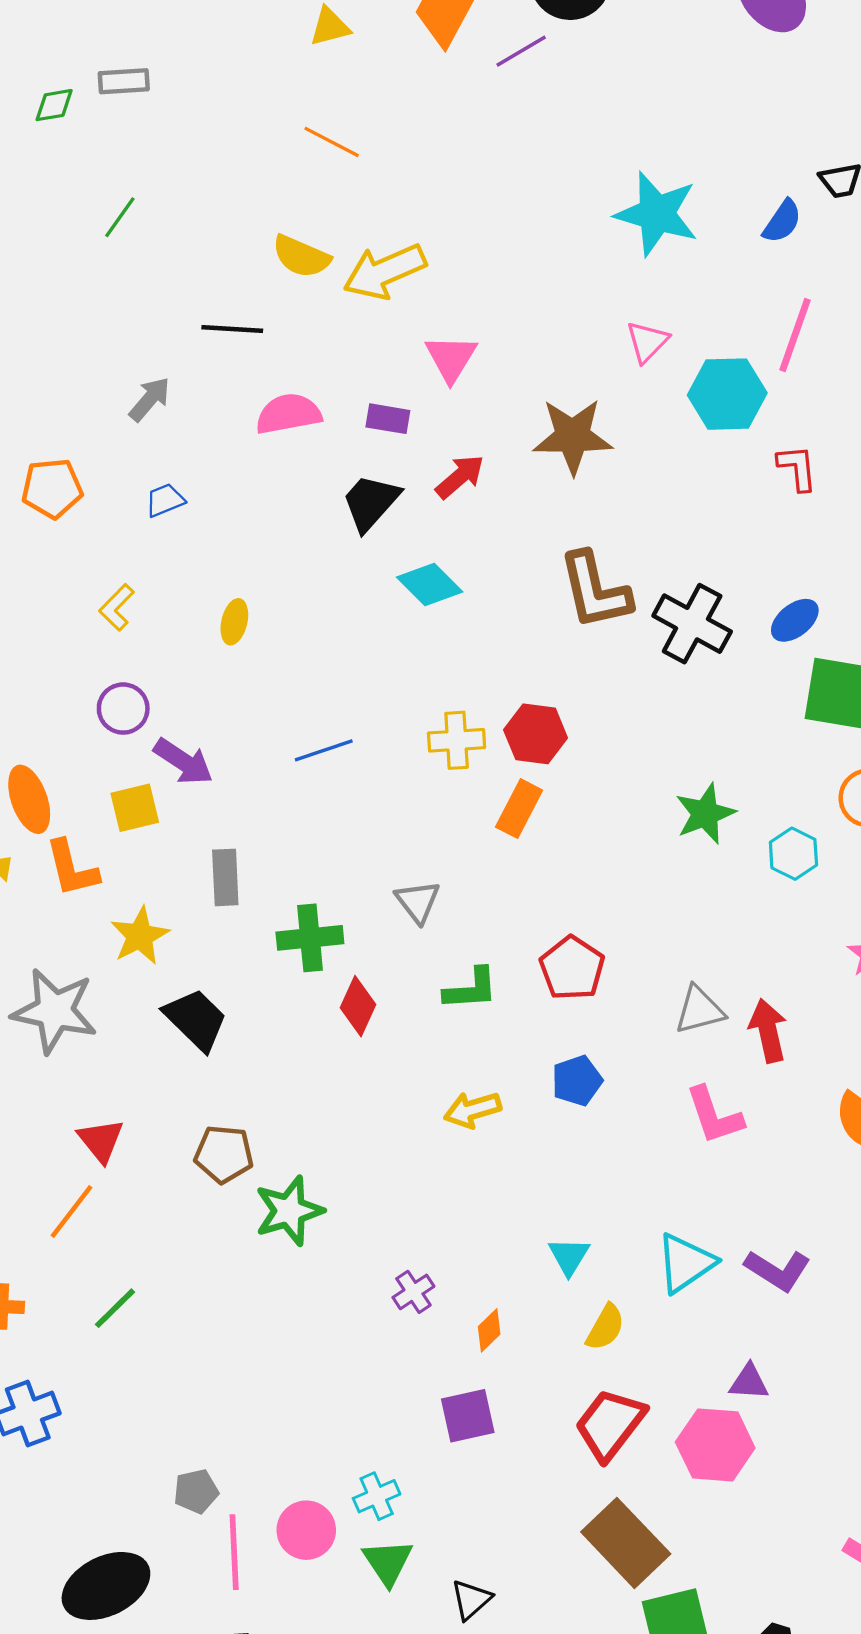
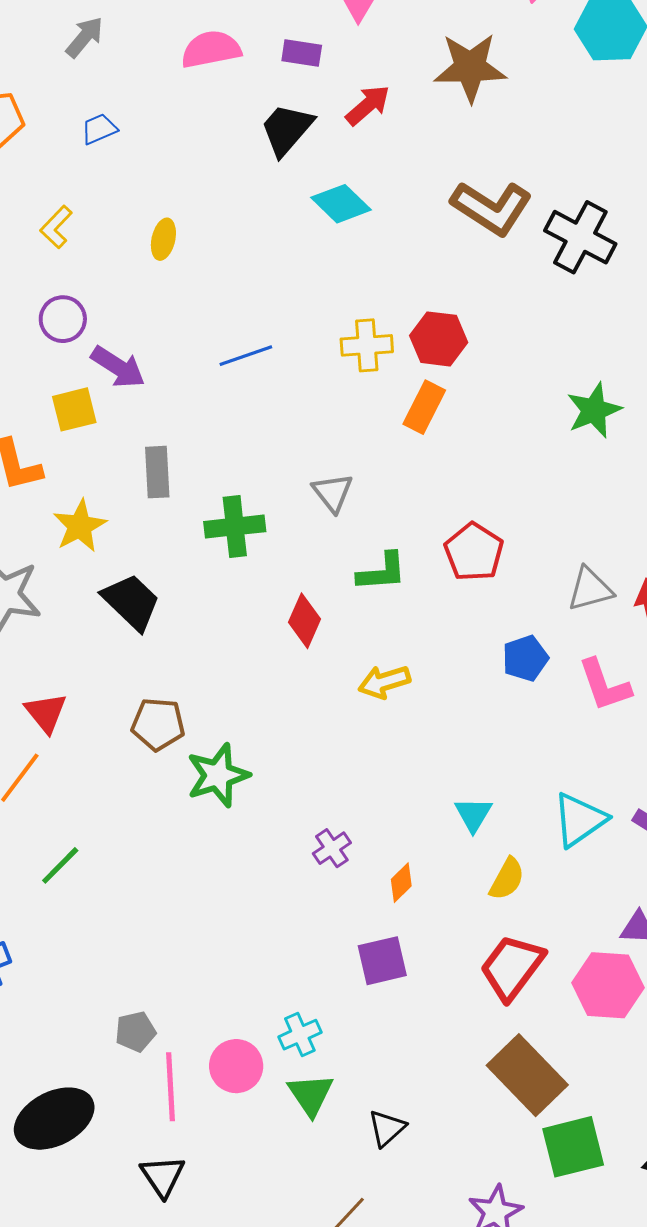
brown L-shape: (595, 591) -> (492, 208), turned -44
red diamond: (358, 1006) -> (305, 621), moved
blue pentagon: (577, 1081) -> (525, 658), moved

